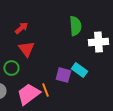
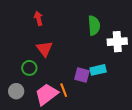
red arrow: (21, 28) -> (38, 18), moved, turned -64
cyan rectangle: (79, 70) -> (98, 70), turned -49

